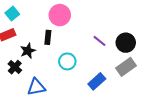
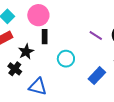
pink circle: (60, 15) -> (38, 15), moved
blue triangle: (36, 87) -> (38, 87), turned 30

